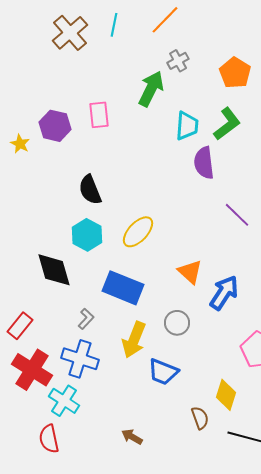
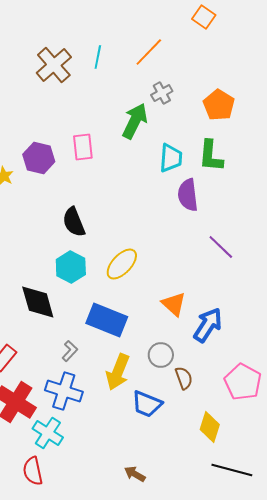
green L-shape: (227, 124) -> (211, 156), turned 132
brown semicircle: (200, 418) -> (184, 378), moved
brown arrow: (132, 437) -> (135, 474), moved

